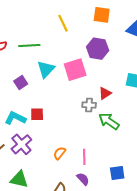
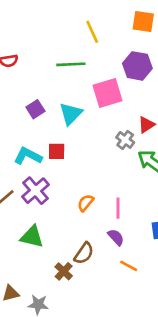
green line: (29, 45) -> (71, 64), moved
cyan triangle: (46, 69) -> (71, 114), moved
gray cross: (89, 105) -> (125, 140), turned 32

